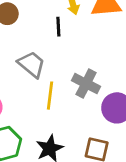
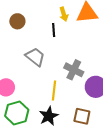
yellow line: (50, 96) -> (54, 90), moved

